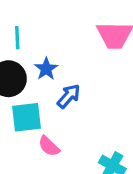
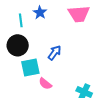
blue star: (46, 69) -> (40, 13), moved

